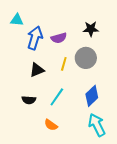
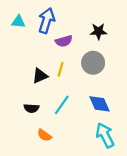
blue arrow: (35, 38) -> (47, 21), moved
yellow line: (64, 64) -> (61, 69), moved
blue diamond: (92, 96) -> (100, 104), turned -70
orange semicircle: (51, 125) -> (44, 135), moved

